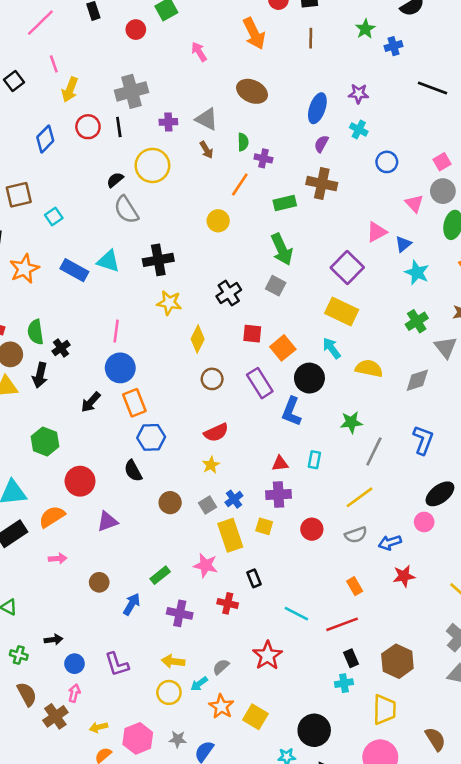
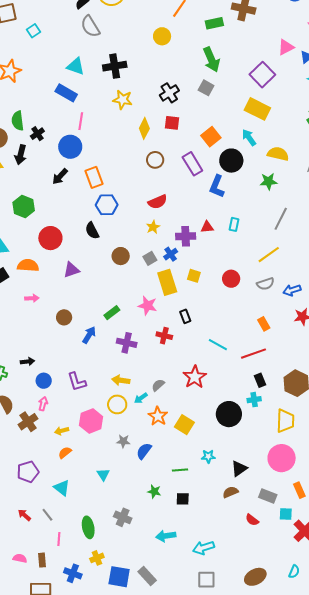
blue rectangle: (74, 270) -> (66, 93), moved
red square: (252, 334) -> (172, 123), moved
blue circle: (120, 368) -> (70, 147), moved
green star: (351, 422) -> (269, 181), moved
purple cross: (278, 494) -> (186, 236), moved
orange semicircle: (52, 517) -> (28, 265), turned 35
black circle: (314, 730) -> (229, 414), moved
pink hexagon: (138, 738) -> (91, 421), moved

